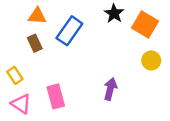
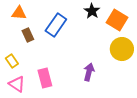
orange triangle: (37, 16) -> (19, 13), moved
yellow circle: (151, 60) -> (122, 49), size x1.5

